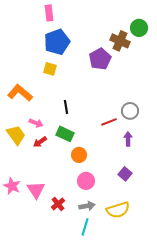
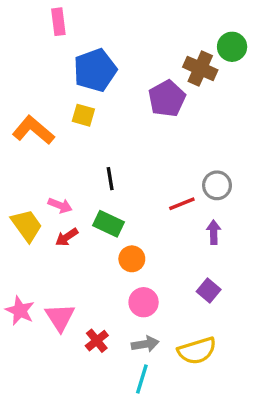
pink rectangle: (49, 13) -> (58, 22), moved
orange L-shape: (20, 93) -> (33, 130), moved

